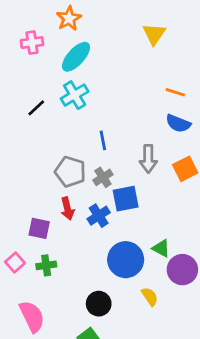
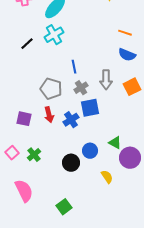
gray cross: (103, 177) -> (81, 88), moved
purple square: (39, 228) -> (24, 119), moved
blue circle: (126, 260) -> (90, 151), size x0.6
green cross: (46, 265) -> (34, 155), turned -32
black circle: (99, 304) -> (71, 163), moved

